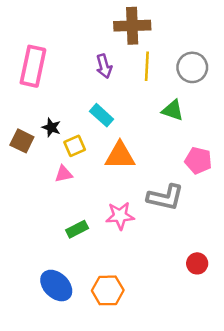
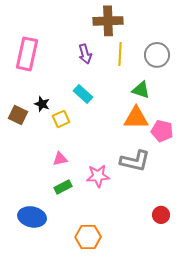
orange triangle: (120, 156) -> (136, 118), moved
pink triangle: (64, 174) -> (60, 159), moved
blue ellipse: (56, 286) -> (32, 217), moved, turned -32

